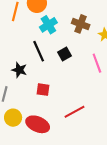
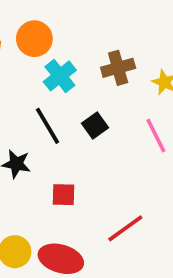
brown cross: (81, 24) -> (118, 68), turned -30

